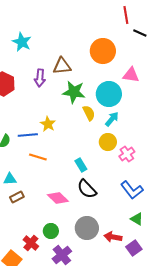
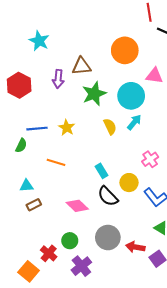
green star: (74, 92) -> (94, 94), turned -30
yellow semicircle: (89, 113) -> (110, 126), moved
blue line: (28, 135) -> (37, 129), moved
yellow circle: (108, 142) -> (129, 183), moved

